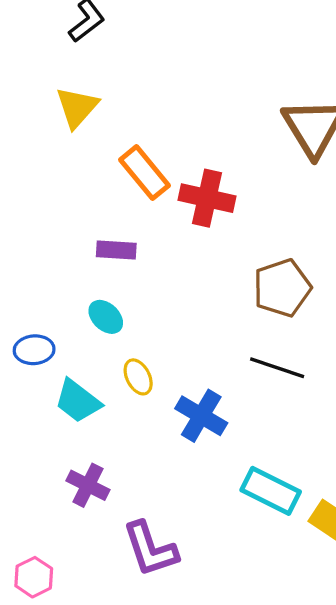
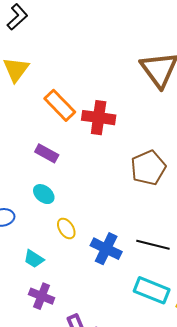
purple rectangle: (116, 250) -> (47, 153), turned 30
black line: (277, 368) -> (153, 245), moved
cyan trapezoid: (78, 401) -> (34, 259), moved, size x0.7

